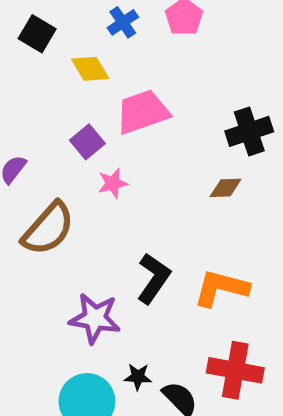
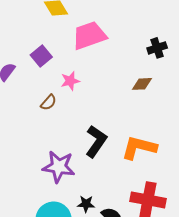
black cross: (249, 131) -> (157, 48), size x0.7
purple square: (87, 142) -> (41, 56), moved
brown semicircle: (48, 229) -> (48, 102), moved, size x0.5

